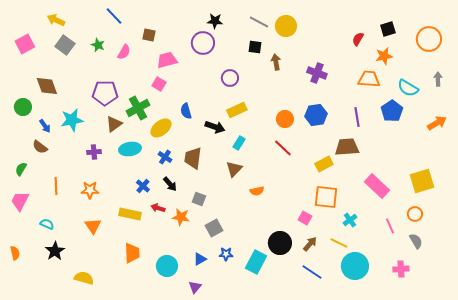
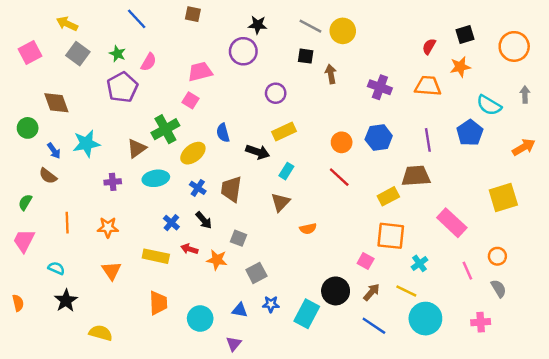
brown square: (149, 35) -> (193, 14), moved
orange trapezoid: (369, 79) -> (428, 86), moved
purple pentagon: (105, 93) -> (122, 87), moved, turned -30
yellow square: (422, 181) -> (503, 197), moved
blue triangle: (200, 259) -> (240, 310), turned 40

